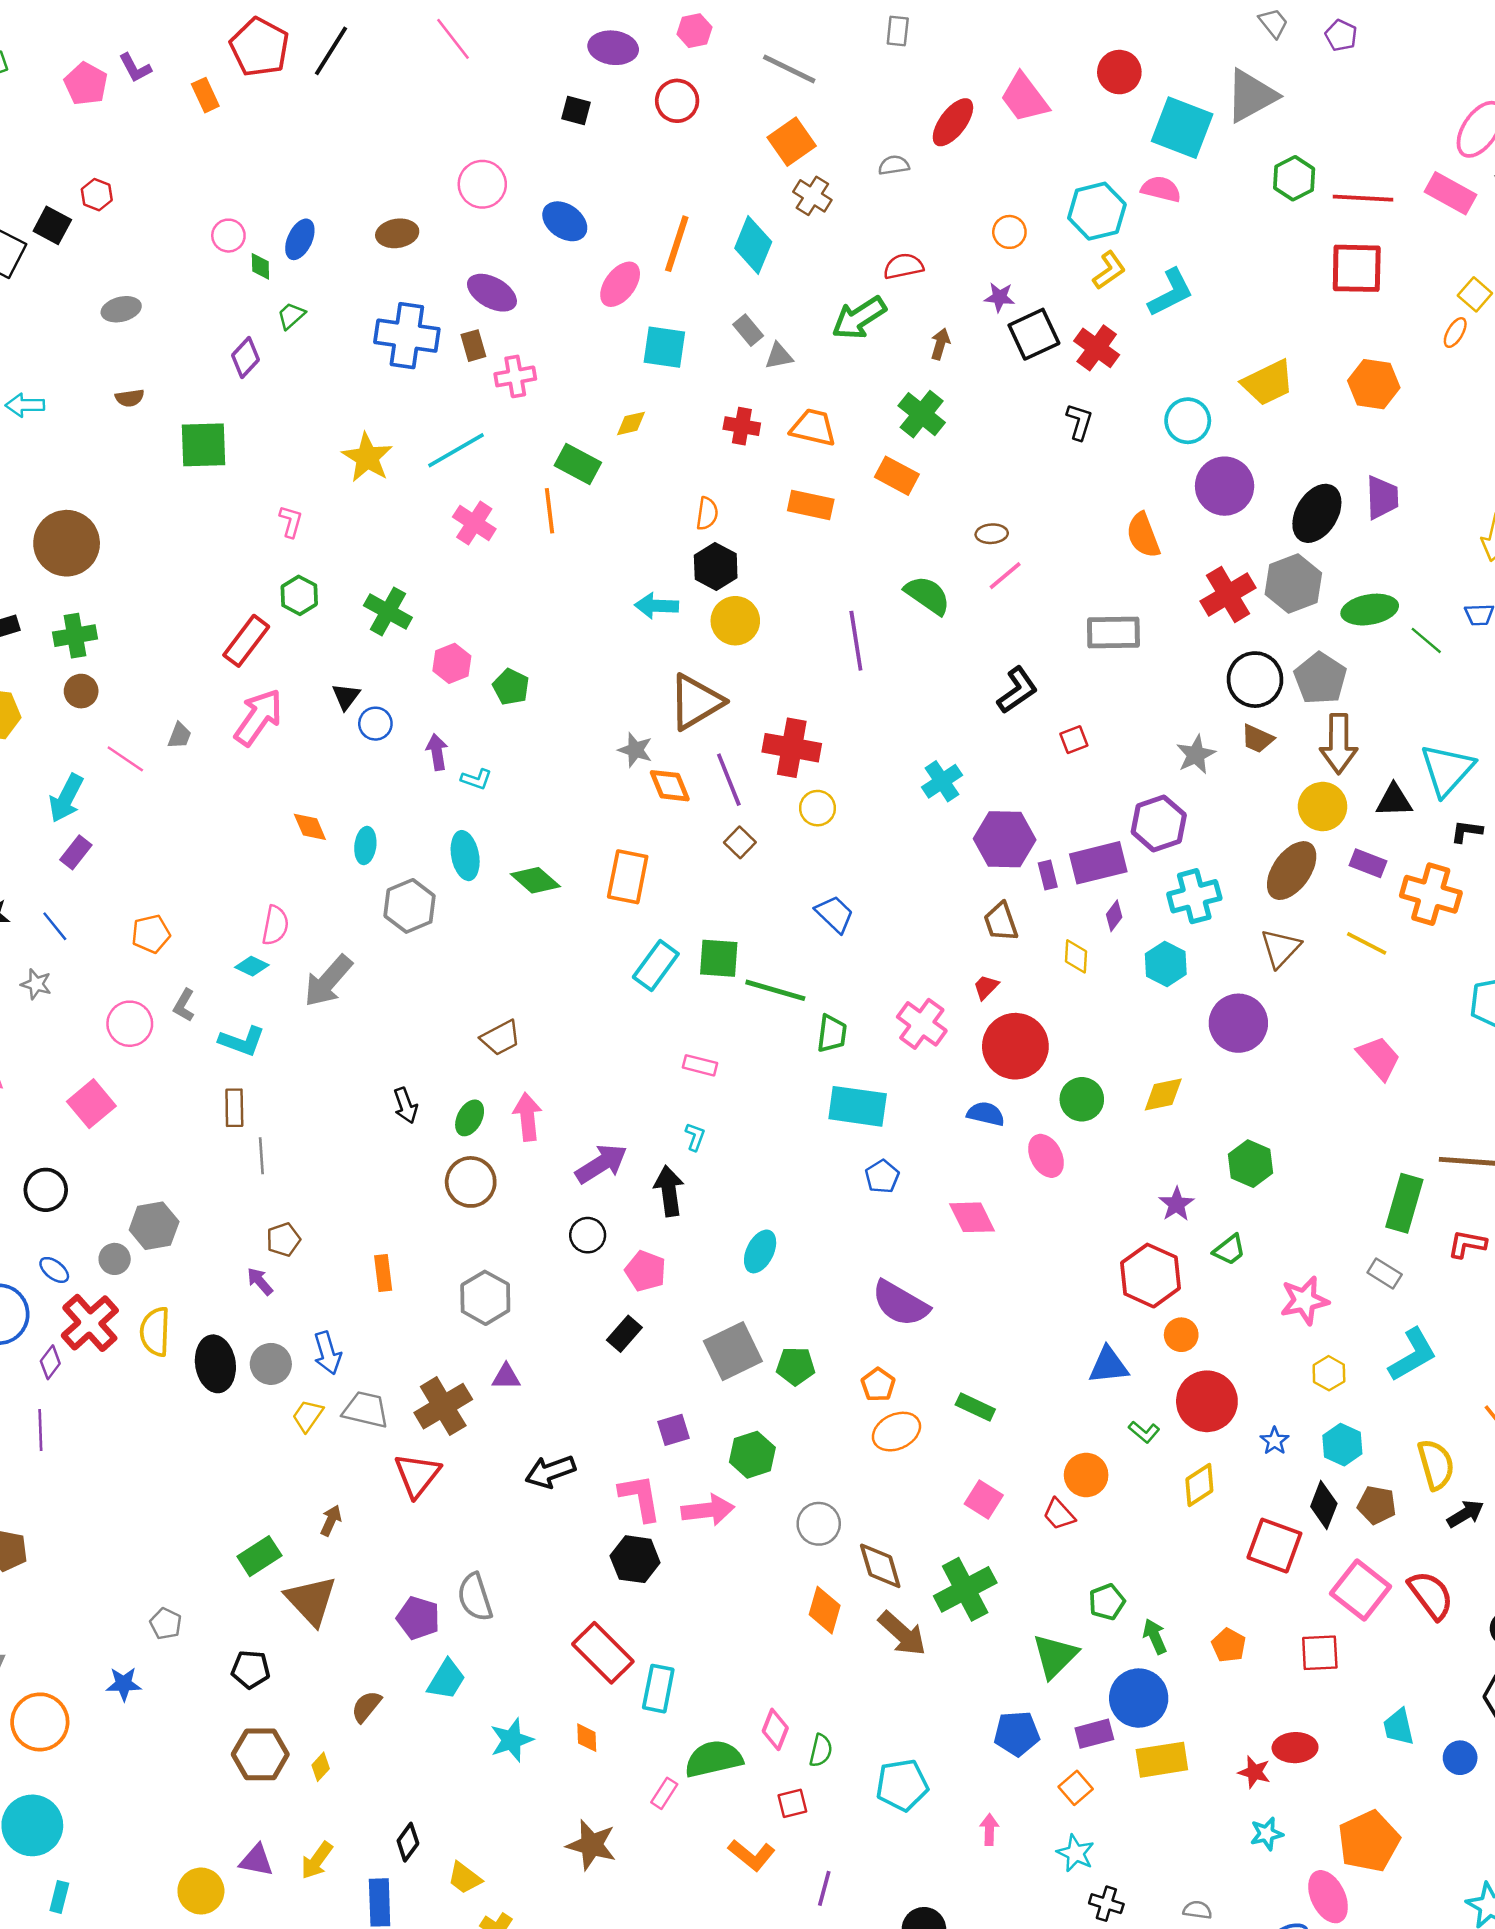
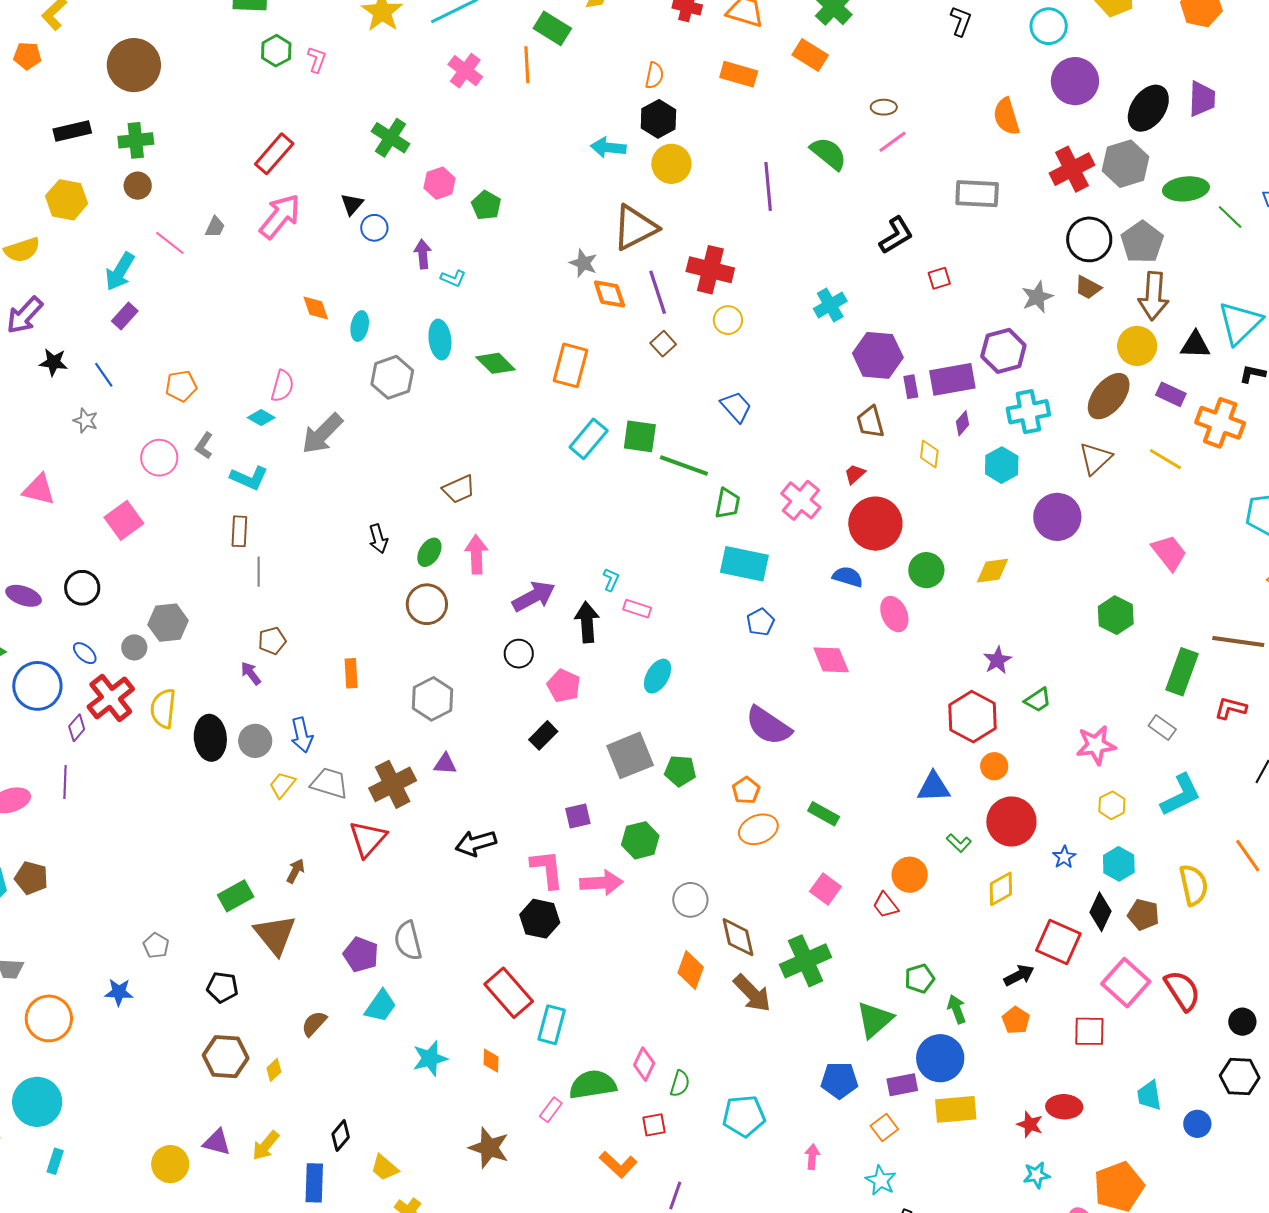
green hexagon: (299, 595) -> (276, 51), moved
pink rectangle: (700, 1065) -> (637, 609), moved
green hexagon: (1250, 1164) -> (1116, 615), moved
black arrow: (1465, 1514) -> (1019, 975), moved

